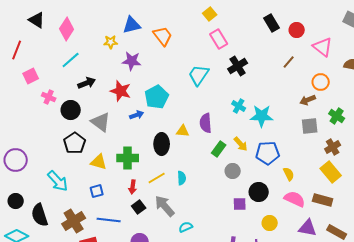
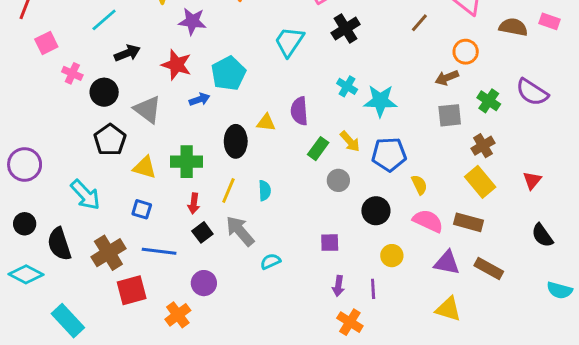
yellow line: (157, 178) -> (228, 191), turned -36
blue square: (97, 191) -> (142, 209), turned 32
purple square: (240, 204) -> (330, 243), moved

